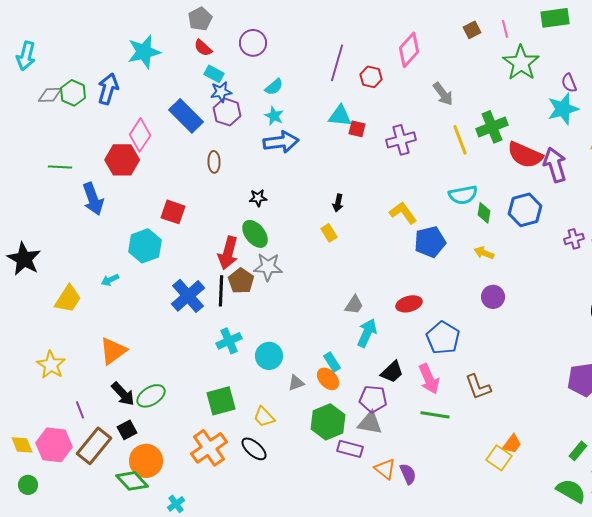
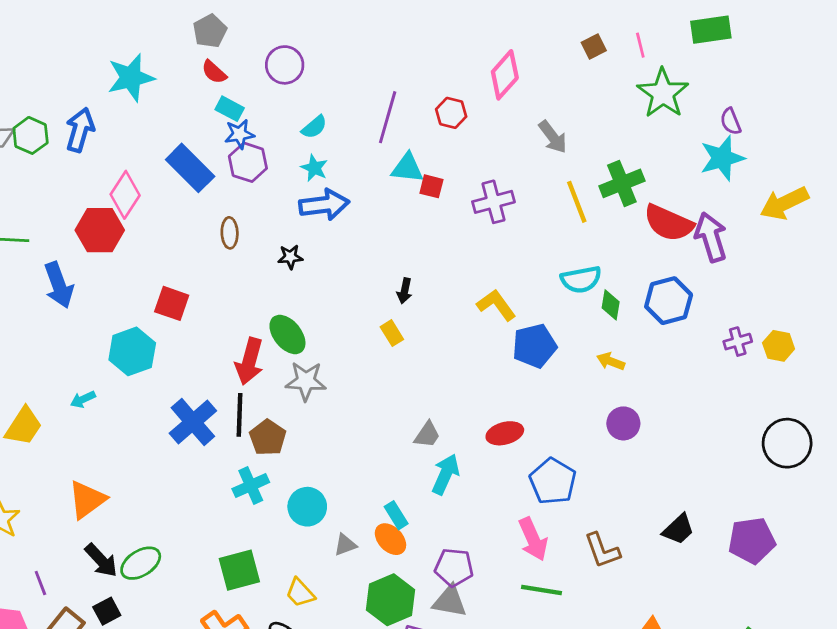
purple line: (337, 63) -> (388, 117), moved
black star: (258, 198) -> (290, 257), moved
brown pentagon: (241, 281) -> (268, 438), moved
black trapezoid: (392, 372) -> (678, 529), moved

